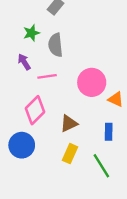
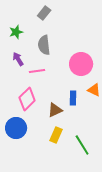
green star: (31, 33) -> (16, 32), moved
pink circle: (92, 82) -> (81, 64), moved
blue rectangle: (109, 132) -> (73, 98), moved

